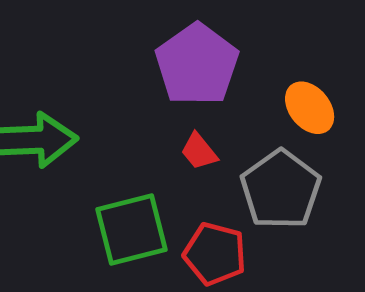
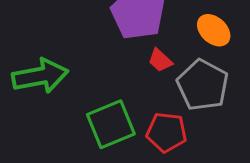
red trapezoid: (199, 151) -> (160, 60), moved

